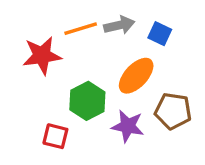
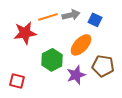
purple star: (128, 126) -> (76, 75), turned -30
red square: (55, 136) -> (17, 81), moved

